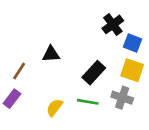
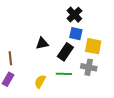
blue square: (132, 43) -> (76, 34), moved
black triangle: (51, 54) -> (42, 43), moved
brown line: (19, 71) -> (10, 58), turned -32

